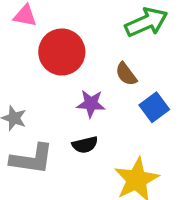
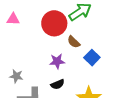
red circle: (62, 52) -> (54, 23), moved

